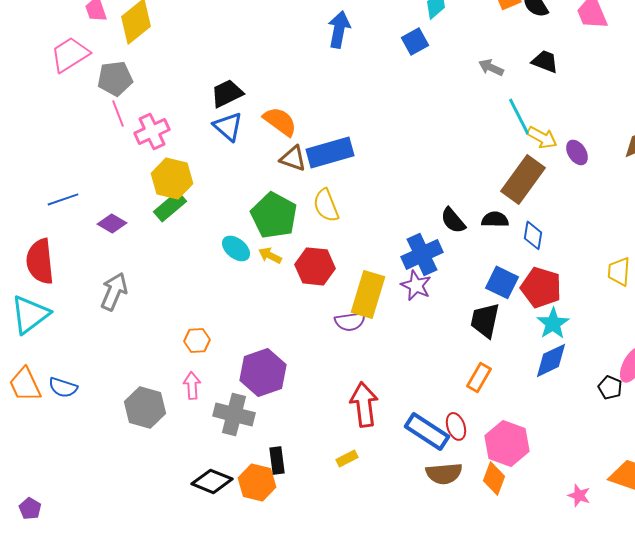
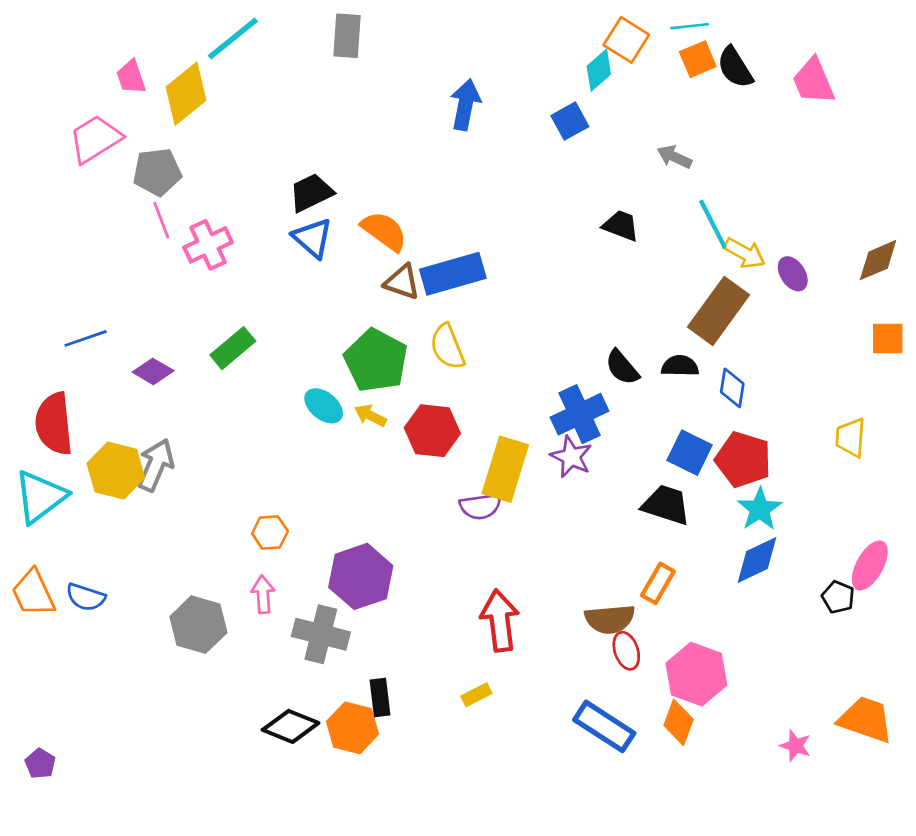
black trapezoid: (545, 61) -> (621, 226), moved
yellow hexagon: (172, 178) -> (116, 471), moved
black trapezoid: (485, 320) -> (666, 505), turned 96
blue rectangle: (427, 431) -> (604, 726), moved
brown semicircle: (444, 473) -> (610, 619), moved

